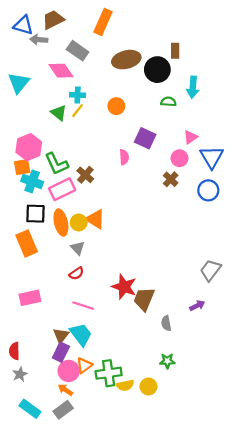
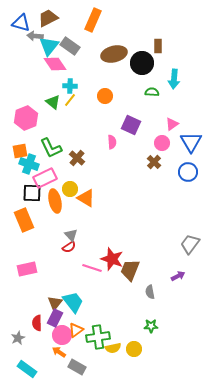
cyan triangle: (19, 83) -> (49, 46), moved
pink hexagon: (29, 147) -> (26, 118), moved
pink rectangle: (62, 189) -> (45, 178), moved
yellow circle: (79, 222) -> (70, 189), moved
gray triangle: (78, 248) -> (71, 235), moved
pink line: (83, 306) -> (92, 268), moved
red semicircle: (14, 351) -> (37, 323), moved
gray rectangle: (63, 410) -> (77, 367), moved, turned 66

